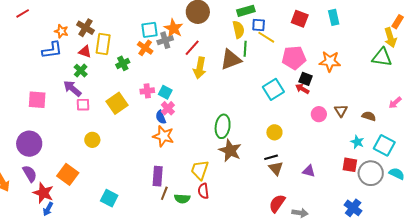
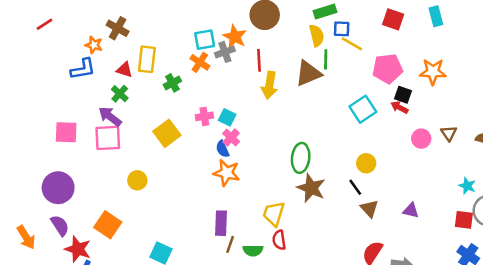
brown cross: (85, 28) -> (118, 28), moved
red line: (192, 48) -> (259, 60), turned -42
pink square: (83, 105) -> (108, 138), moved, size x1.6
cyan star: (357, 142) -> (467, 186), moved
black line: (271, 157) -> (355, 187), moved, turned 72
red square: (350, 165) -> (464, 220), moved

